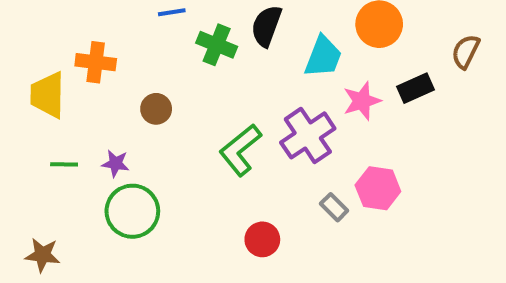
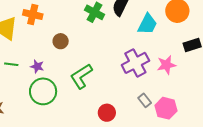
pink star: (362, 101) -> (166, 65), moved
green L-shape: (240, 150) -> (81, 76), moved
pink hexagon: (378, 188) -> (166, 108), moved

